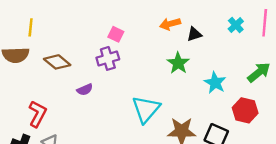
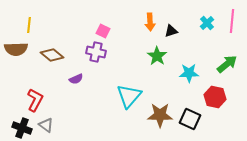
orange arrow: (170, 24) -> (150, 22), turned -78
purple cross: (108, 58) -> (96, 52), turned 30
cyan star: (215, 83) -> (189, 73), turned -30

